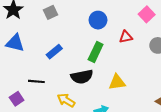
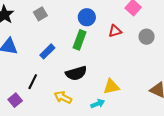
green rectangle: (96, 52) -> (80, 40), moved
black line: (36, 81) -> (33, 82), turned -63
yellow triangle: (117, 82) -> (111, 87), moved

